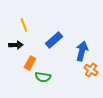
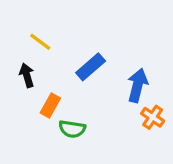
yellow line: (24, 25) -> (40, 42), turned -32
black arrow: (16, 45) -> (27, 75), turned -104

